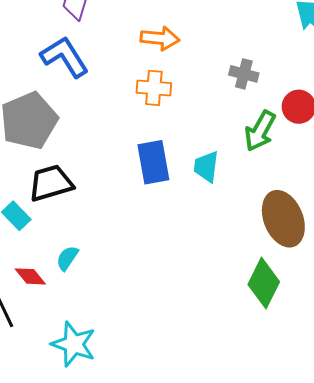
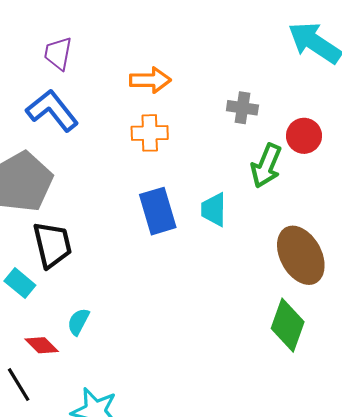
black trapezoid: (51, 183) -> (52, 245), turned 99

